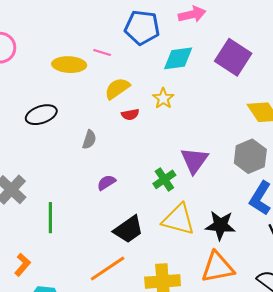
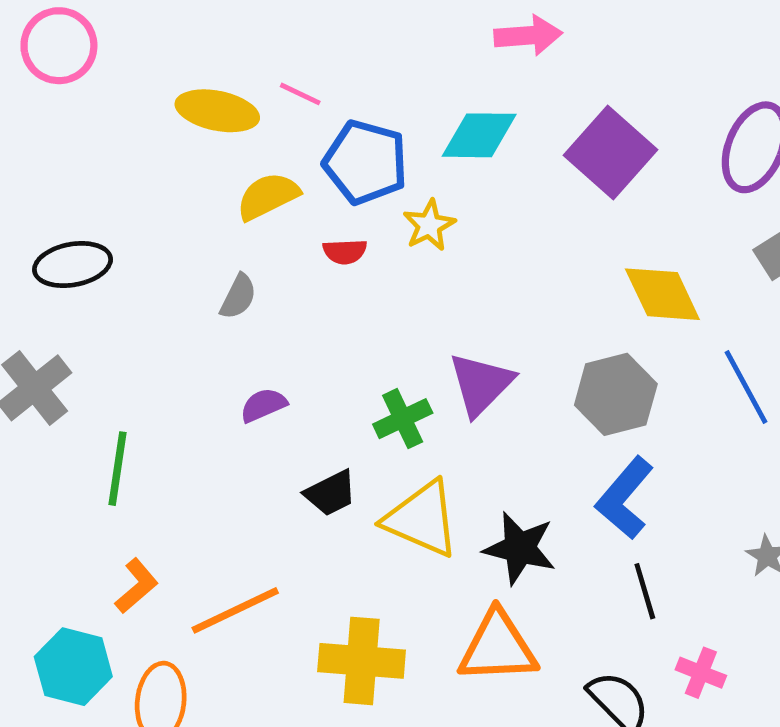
blue pentagon: (142, 27) -> (366, 162), moved
yellow semicircle: (117, 88) -> (268, 196), moved
black ellipse: (41, 115) -> (73, 265), moved
black trapezoid: (128, 229) -> (331, 493), moved, size x0.7
orange L-shape: (23, 265) -> (137, 586), moved

